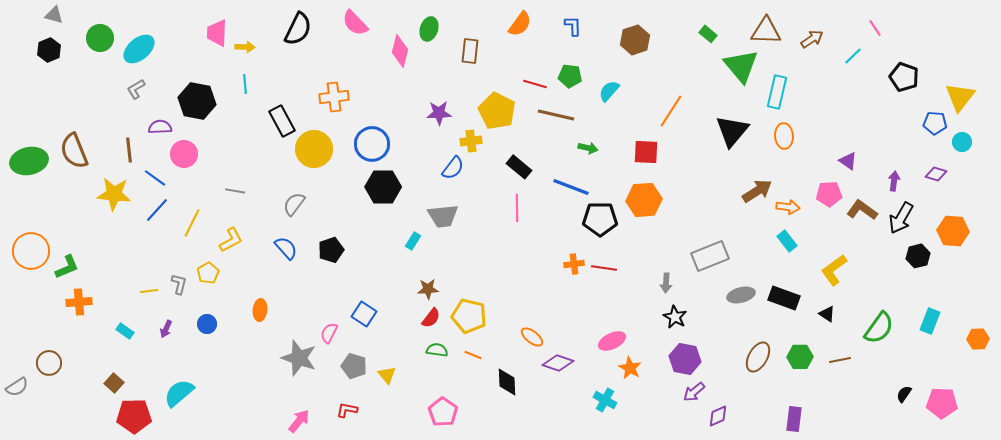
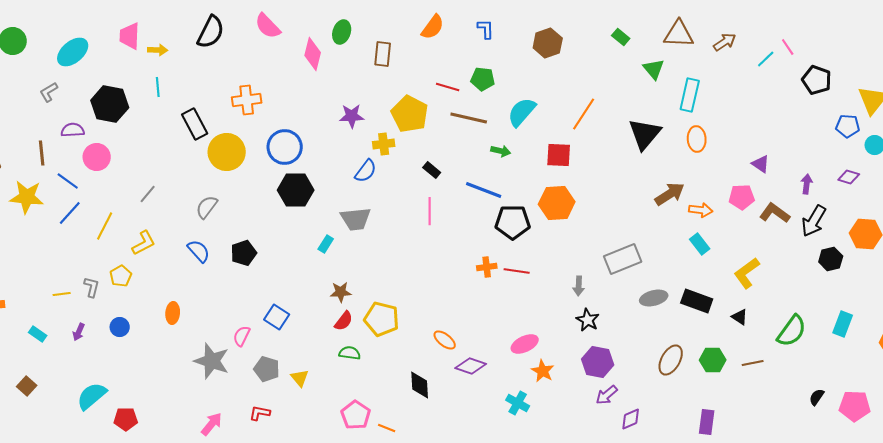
pink line: (875, 28) -> (788, 47), moved
cyan ellipse: (139, 49) -> (73, 52), moved
green triangle: (741, 66) -> (654, 69), size x0.6
cyan semicircle: (609, 91) -> (522, 112), moved, size x1.4
black rectangle: (519, 167) -> (432, 170), size x0.7
gray line: (235, 191) -> (148, 194), turned -60
orange line: (473, 355) -> (387, 428), moved
red pentagon: (134, 416) -> (126, 419), moved, size x0.7

